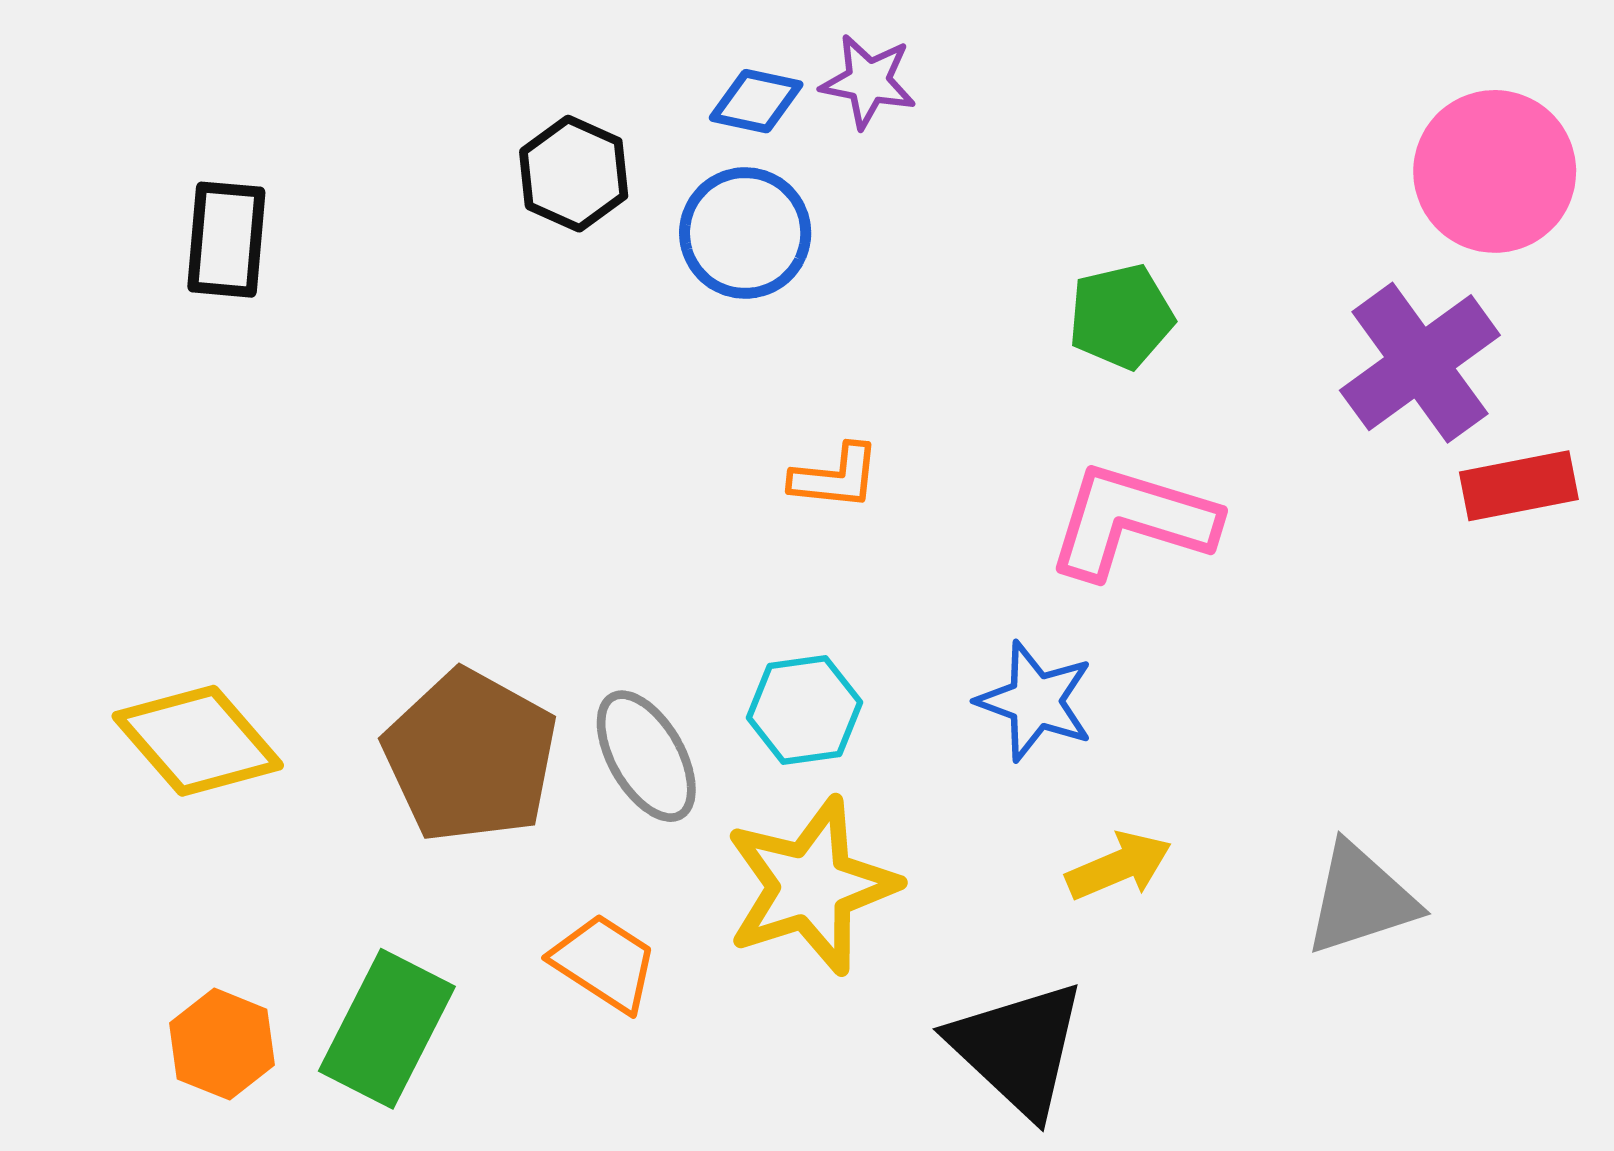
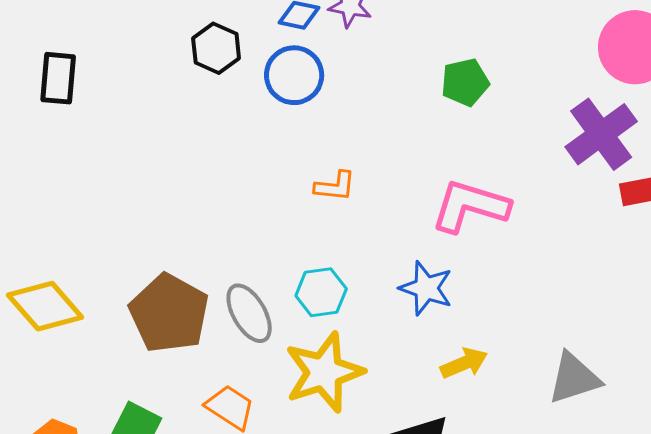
green pentagon: (1121, 317) -> (465, 82), moved

